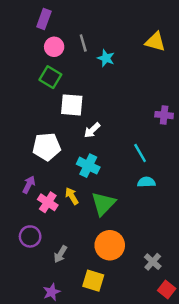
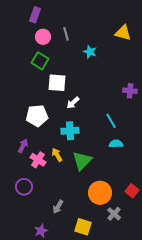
cyan star: (106, 58) -> (90, 52), moved
cyan cross: (88, 166) -> (70, 131), turned -30
orange circle: (110, 245) -> (100, 193), moved
gray arrow: (60, 254) -> (58, 207), moved
gray cross: (153, 262) -> (114, 214), moved
yellow square: (93, 281) -> (83, 227), moved
red square: (167, 290) -> (132, 191), moved

